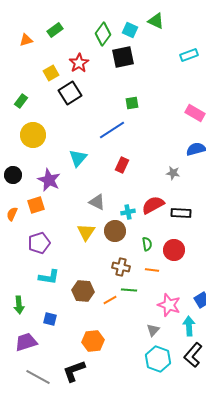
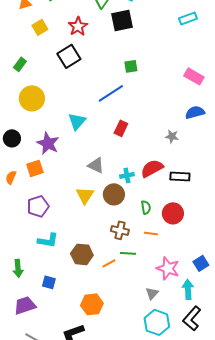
yellow square: (51, 73) -> (40, 27), moved

